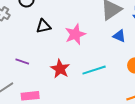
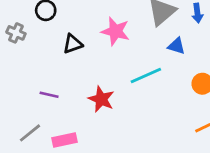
pink star: (75, 34) -> (115, 31), moved, turned -30
cyan line: (94, 70) -> (146, 75), moved

